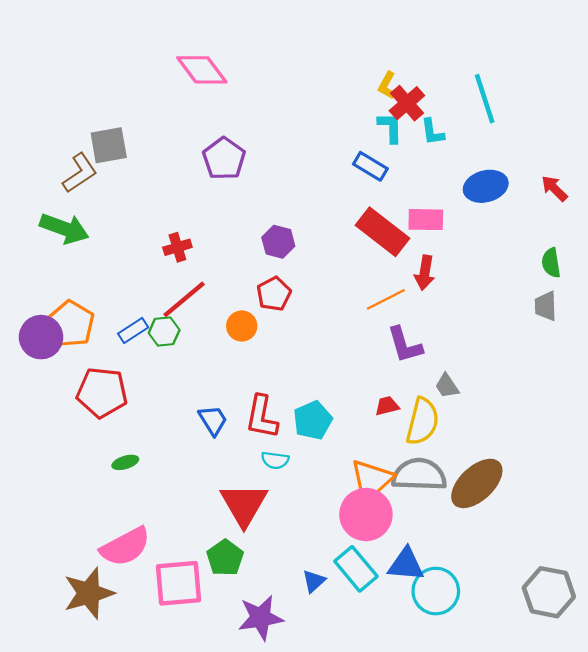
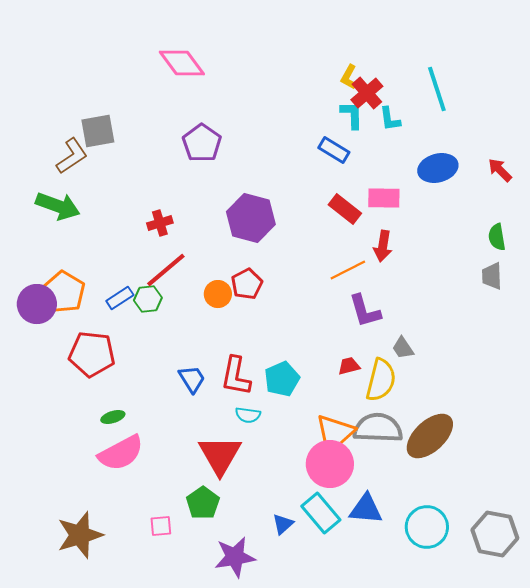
red rectangle: (383, 232) -> (345, 209), size x0.7
purple hexagon: (278, 242) -> (251, 218), size x1.6
red pentagon: (274, 294) -> (247, 284), moved
pink semicircle: (125, 547) -> (121, 453), moved
pink square: (179, 583) -> (161, 526), size x0.5
cyan circle: (436, 591) -> (427, 527), moved

